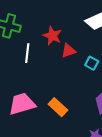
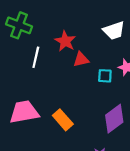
cyan square: (92, 63) -> (105, 76), turned -32

